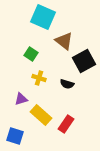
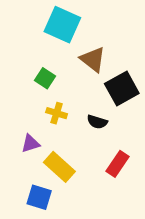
red rectangle: (66, 124) -> (117, 164), moved
blue square: (15, 136) -> (39, 197), moved

